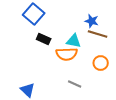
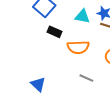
cyan triangle: (74, 41) -> (82, 16), moved

